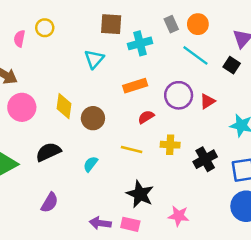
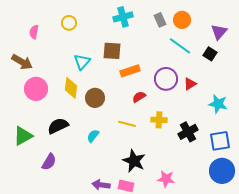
brown square: (111, 24) -> (112, 51), moved
yellow circle: (45, 28) -> (69, 23), moved
cyan cross: (140, 43) -> (123, 17), moved
cyan triangle: (94, 59) -> (82, 62), moved
purple semicircle: (50, 203) -> (49, 162), moved

